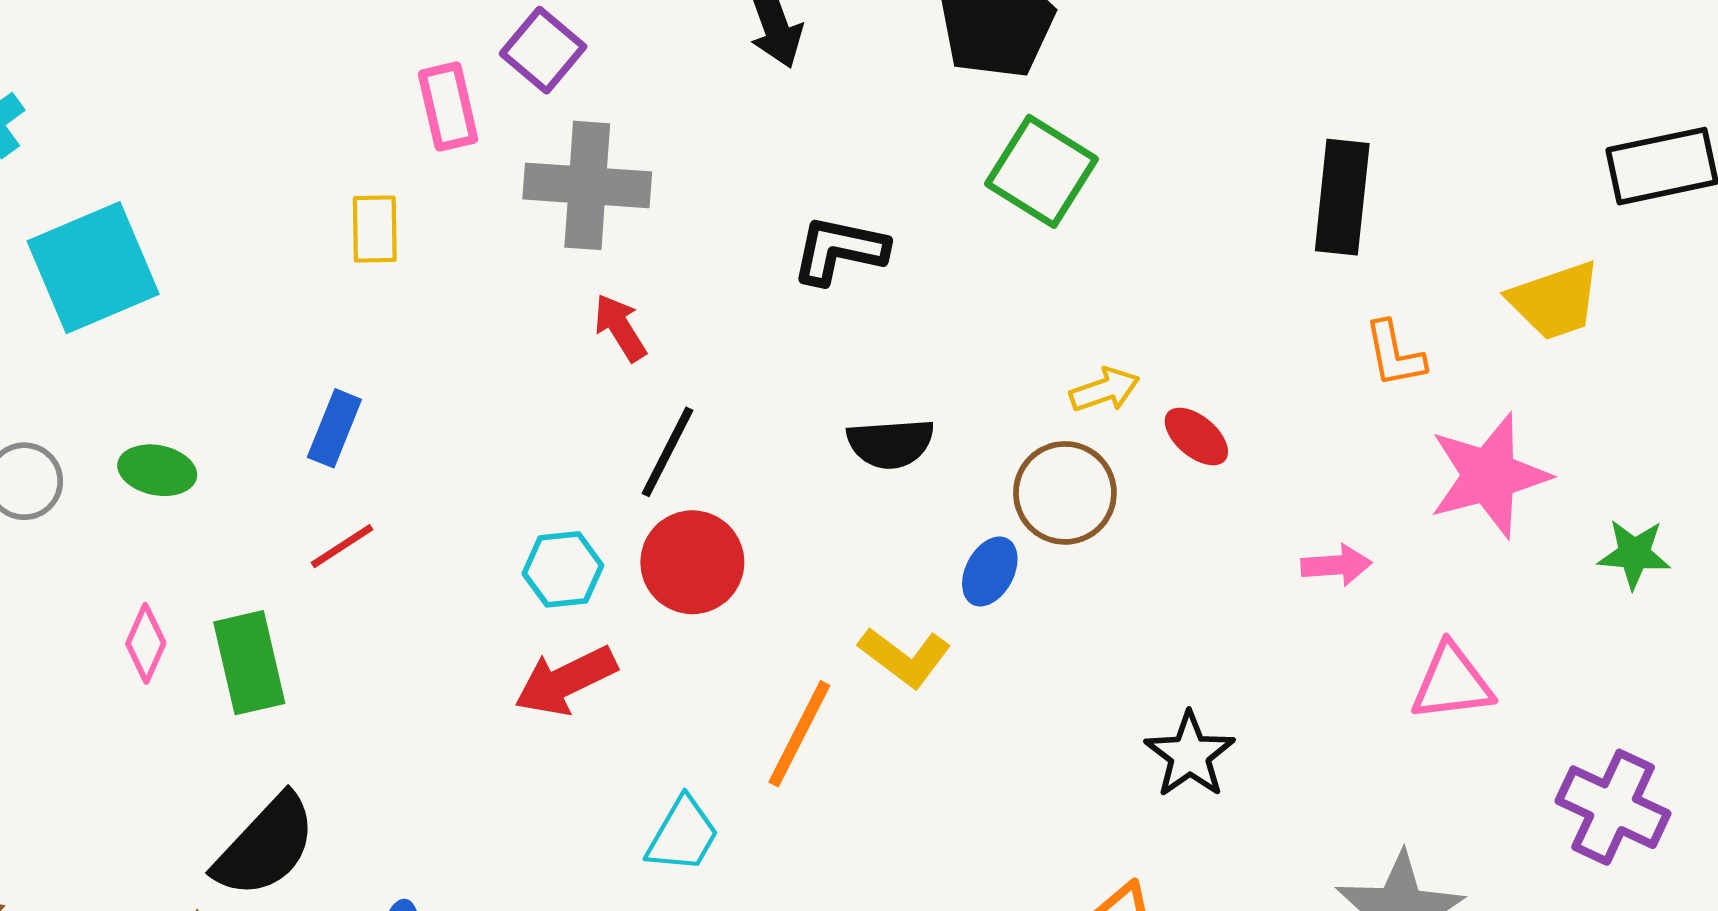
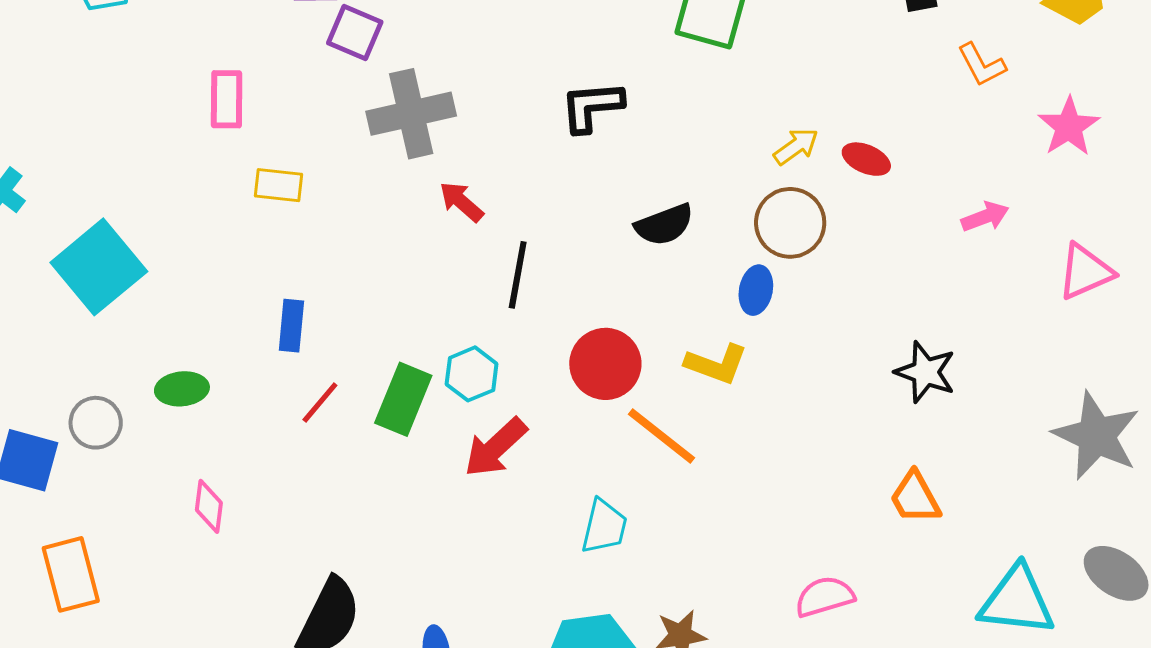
pink rectangle: (448, 107) -> (227, 99), moved, turned 30
yellow rectangle: (375, 229) -> (278, 185), turned -66
pink star: (1489, 476) -> (1069, 127), size x0.7
red circle: (692, 562) -> (605, 364), moved
green rectangle: (249, 663) -> (403, 399), moved, turned 52
orange line: (799, 734) -> (662, 436), turned -62

